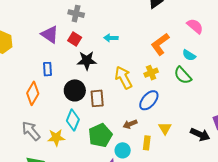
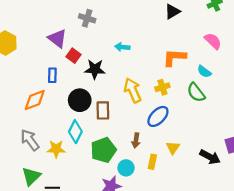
red square: (75, 39) -> (74, 56), moved
orange L-shape: (160, 44) -> (174, 57), turned 35
orange diamond: (33, 93) -> (35, 100), turned 35
brown arrow: (130, 124) -> (136, 140), turned -64

